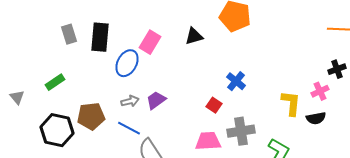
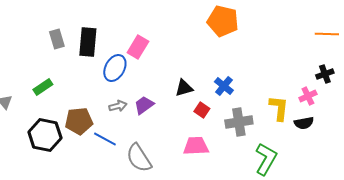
black triangle: (194, 36) -> (184, 88), moved
blue line: (129, 128) -> (105, 139), moved
gray cross: (241, 131) -> (239, 122), moved

